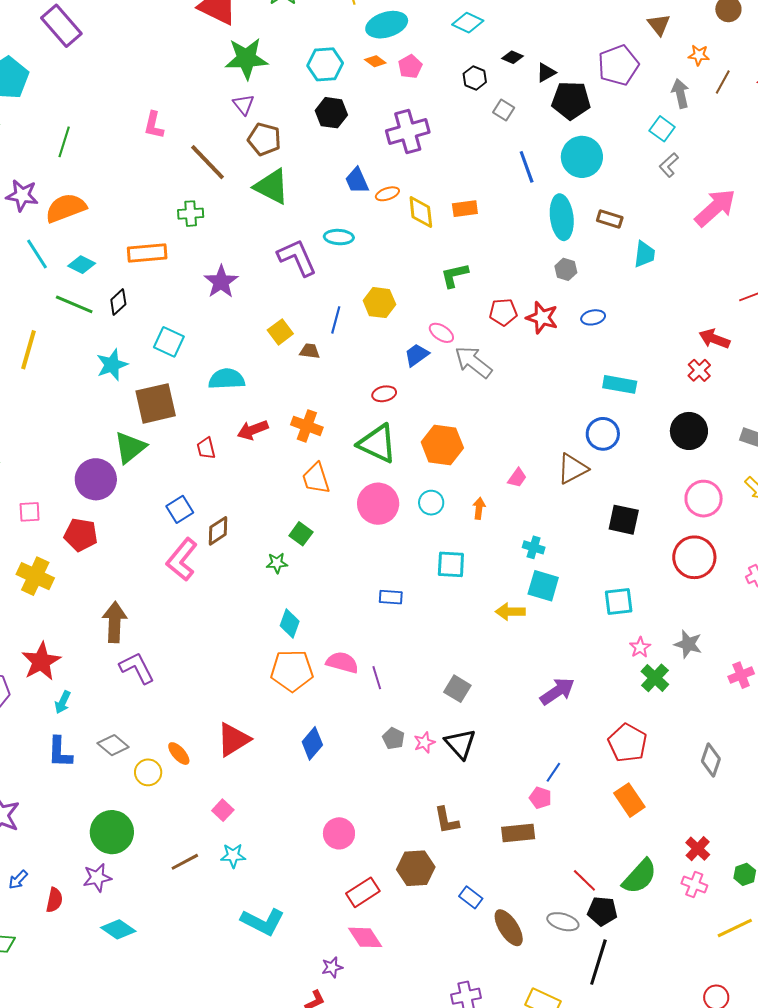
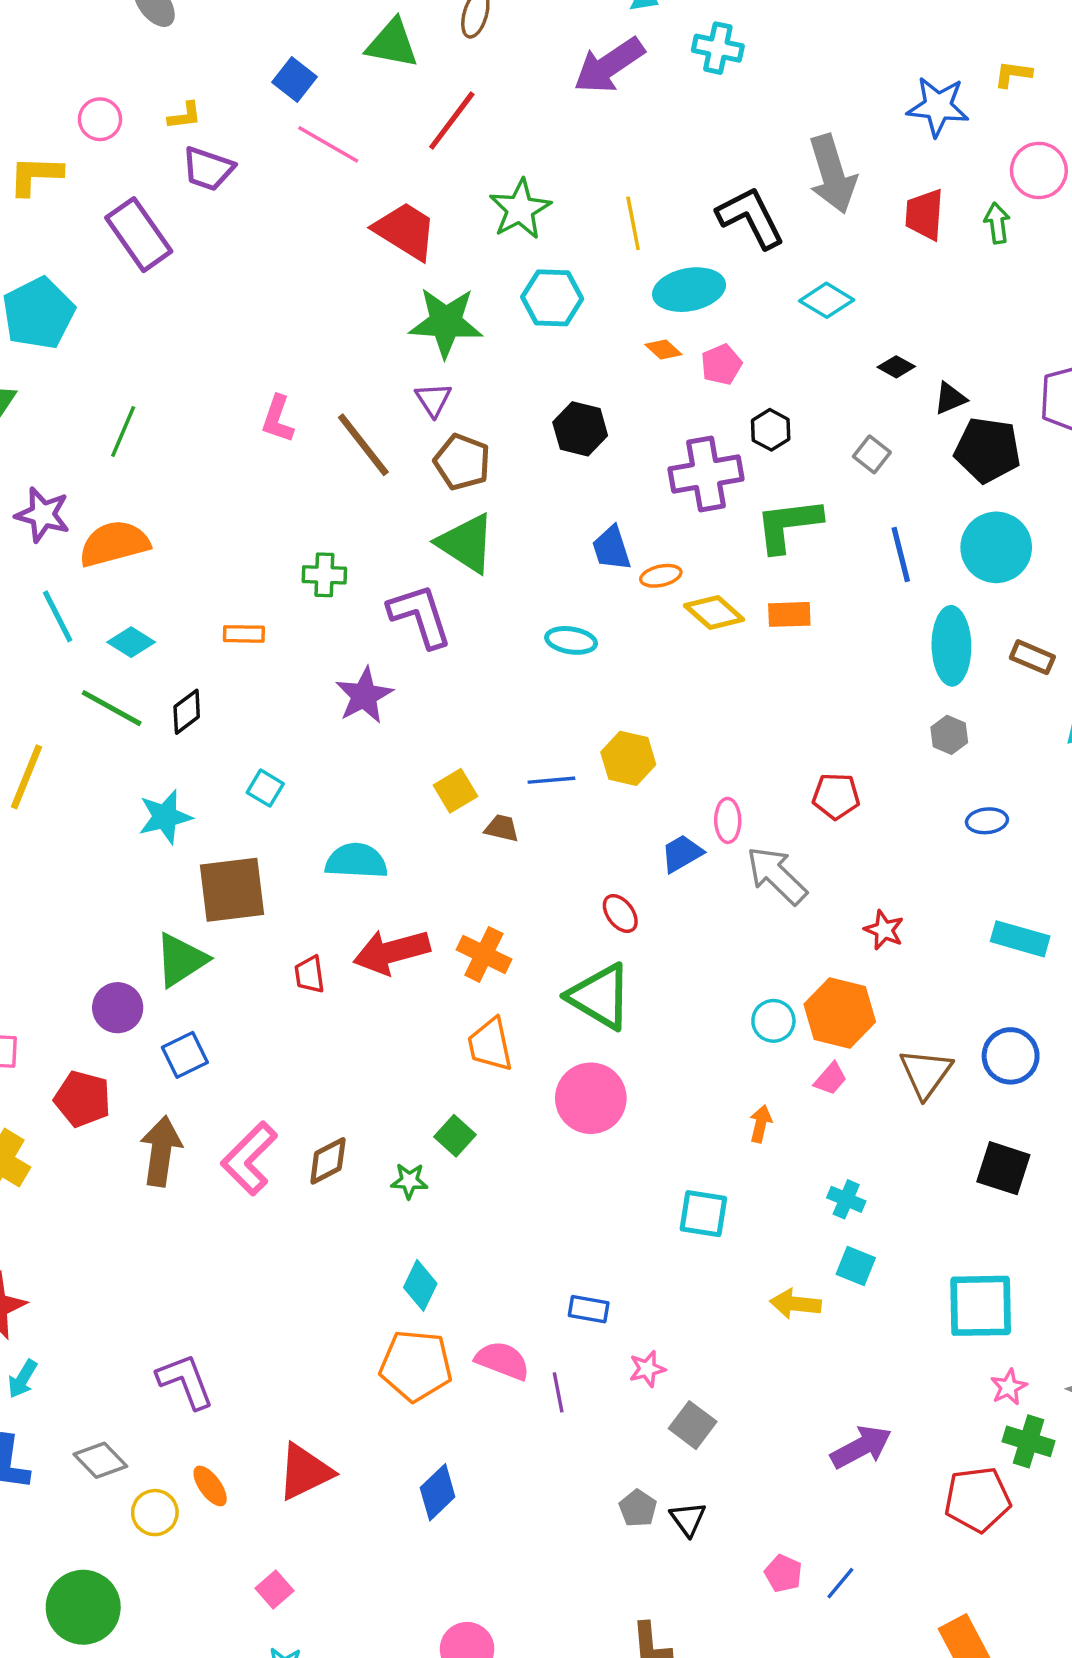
cyan hexagon: (325, 64) -> (552, 298), moved
black hexagon: (475, 78) -> (771, 430), moved
brown line: (208, 162) -> (363, 445), moved
yellow diamond: (421, 212) -> (714, 612), turned -48
orange rectangle: (147, 253) -> (244, 634), size x0.6
purple L-shape: (297, 258) -> (420, 616), moved
green L-shape: (455, 275) -> (788, 525), moved, size x1.4
red star: (542, 318) -> (884, 930), moved, size x0.7
blue line: (336, 320) -> (551, 780), turned 64
pink ellipse: (441, 333) -> (728, 820), turned 50
cyan square: (169, 342) -> (265, 788), size x0.7
red ellipse: (384, 394) -> (620, 913), turned 60
red arrow: (253, 430) -> (392, 952), size x1.4
blue circle: (603, 434) -> (1011, 1056), moved
orange hexagon: (442, 445) -> (840, 1013), moved
brown triangle: (573, 469) -> (926, 1073), turned -32
purple circle: (96, 479) -> (118, 1008), size x0.7
cyan circle: (431, 503) -> (773, 1021), moved
blue square: (180, 509) -> (185, 1055), moved
brown diamond: (218, 531) -> (328, 1161), moved
cyan square: (543, 586) -> (856, 1266), size x0.7
blue rectangle: (391, 597) -> (589, 1309), moved
cyan square: (619, 602) -> (981, 1306), size x1.4
brown arrow: (115, 622) -> (161, 1151), moved
purple L-shape: (137, 668) -> (185, 1381), moved
green cross: (655, 678) -> (1029, 1441), turned -32
gray pentagon: (394, 738) -> (638, 1508), moved
pink star: (424, 743) -> (647, 1369), moved
red pentagon: (628, 743) -> (977, 1499), moved, turned 30
black triangle: (460, 744) -> (688, 1519), size x0.7
pink pentagon: (540, 798) -> (783, 1573), moved

